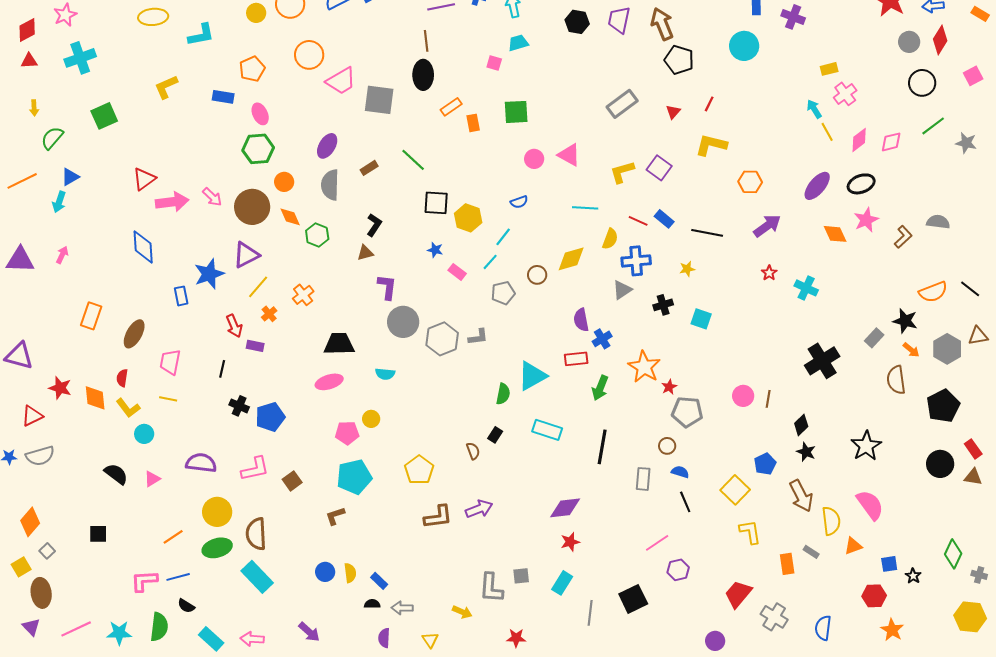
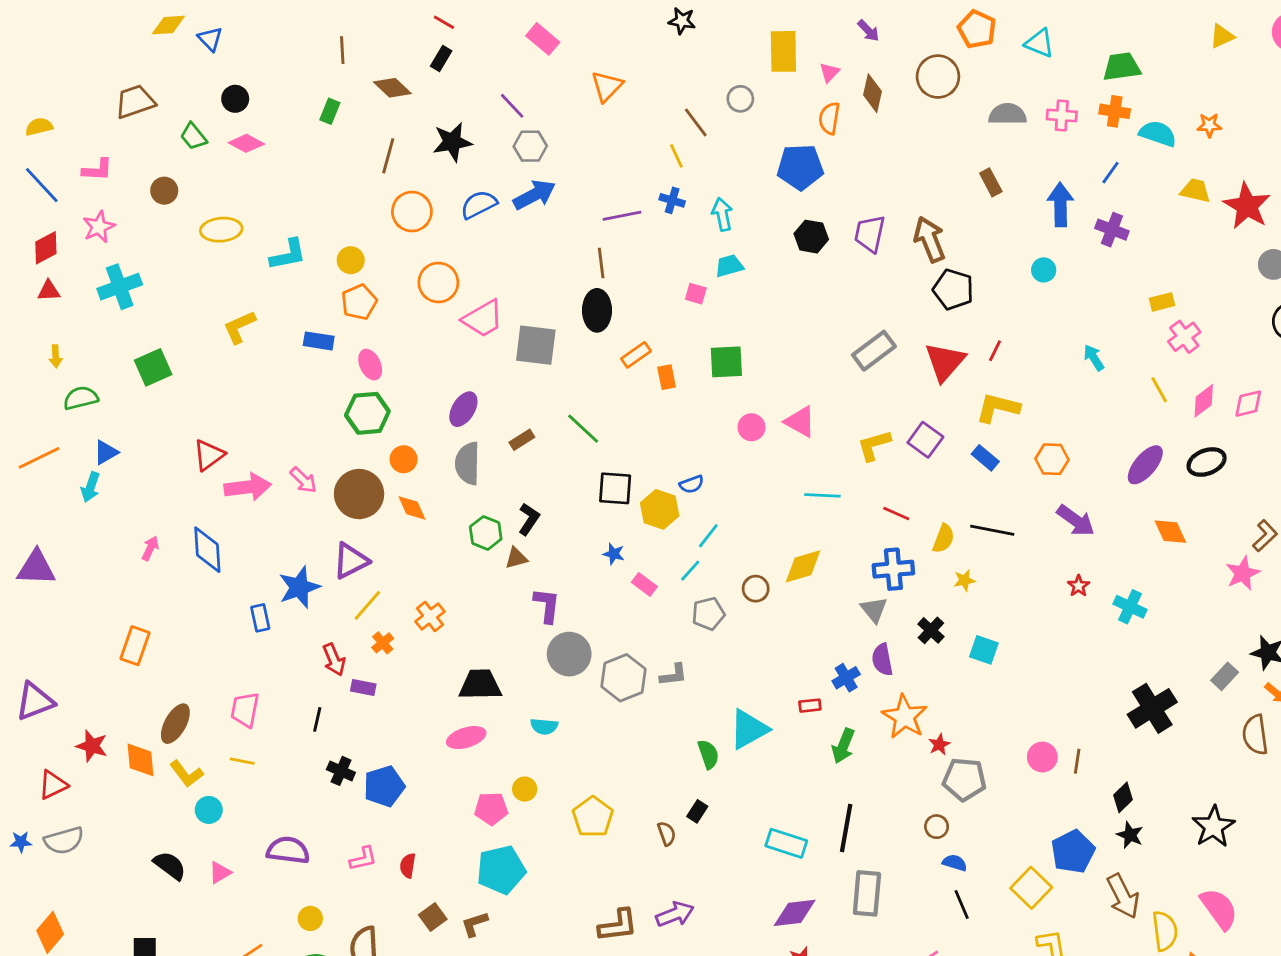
yellow circle: (256, 13) -> (351, 260), moved
cyan circle: (744, 46) -> (1044, 270), size x0.6
cyan arrow: (814, 109) -> (1094, 358), moved
red triangle: (673, 112) -> (945, 362), size x2.0
green semicircle: (52, 138) -> (81, 398), turned 35
blue semicircle: (519, 202) -> (692, 484), moved
blue rectangle: (664, 219) -> (985, 458), moved
pink star: (866, 220) -> (1243, 573), moved
purple arrow: (767, 226) -> (1076, 520), turned 72
green hexagon: (317, 235) -> (486, 533), moved
yellow semicircle: (610, 239) -> (944, 539), moved
pink arrow: (62, 255) -> (150, 548), moved
gray triangle: (622, 290) -> (874, 610), turned -35
black cross: (663, 305) -> (931, 630), turned -30
purple semicircle: (581, 320) -> (882, 660), moved
brown ellipse: (134, 334) -> (175, 724), moved
purple triangle: (19, 356) -> (35, 701), turned -36
red rectangle: (576, 359) -> (810, 706), size x0.7
red semicircle: (122, 378) -> (408, 866), moved
green semicircle: (503, 394) -> (708, 754), turned -30
cyan rectangle: (547, 430) -> (786, 843), moved
blue pentagon: (765, 464) -> (1073, 852), size x1.4
pink L-shape: (255, 469) -> (363, 859), size x0.7
yellow pentagon: (419, 470) -> (593, 817), moved
gray rectangle: (643, 479) -> (867, 893), moved, size x1.4
brown square: (292, 481) -> (433, 917), moved
yellow circle: (217, 512) -> (310, 918), size x0.6

